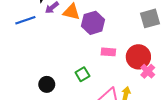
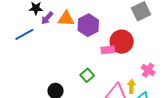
red circle: (138, 57) -> (122, 42), moved
pink cross: (148, 71) -> (148, 70), moved

